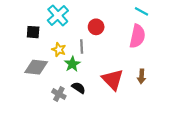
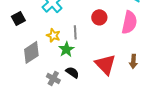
red circle: (96, 27) -> (99, 17), moved
black square: (33, 32) -> (18, 18), moved, turned -32
gray diamond: (36, 67) -> (31, 52), turned -40

